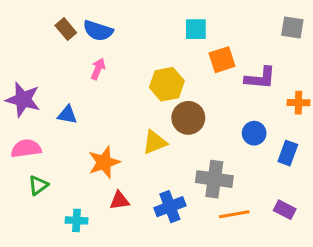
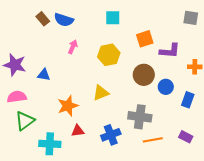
cyan square: (196, 29) -> (113, 18), moved
pink arrow: (98, 69) -> (73, 47), moved
brown circle: (188, 118) -> (144, 75), moved
green triangle: (38, 185) -> (25, 121), size x1.5
cyan cross: (77, 220) -> (50, 144), size x1.5

